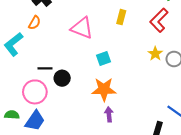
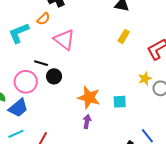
pink triangle: (82, 28) -> (64, 40), moved
cyan square: (104, 58) -> (120, 102), moved

